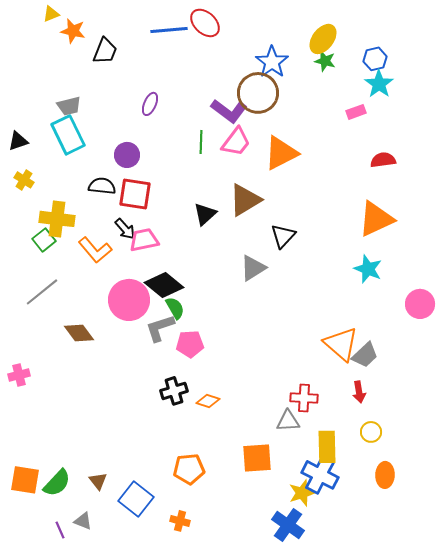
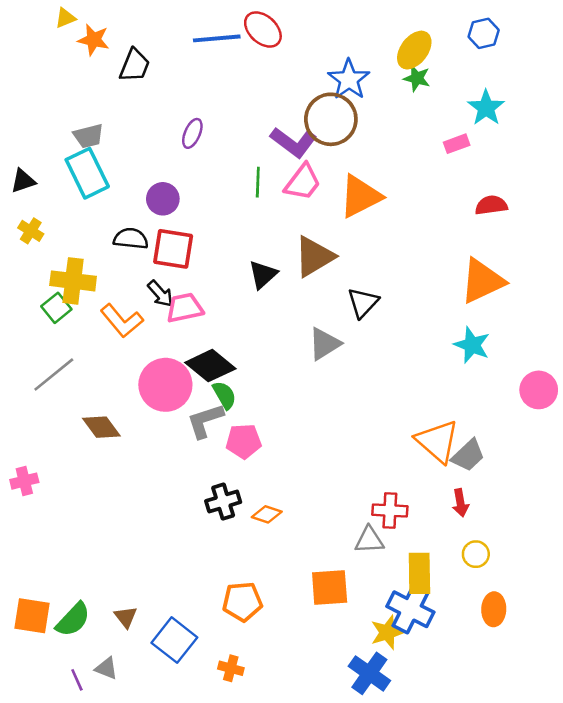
blue hexagon: (375, 59) -> (484, 33), moved

